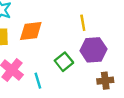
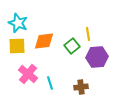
green square: (64, 62) -> (72, 46), moved
brown cross: (105, 81) -> (81, 87), moved

